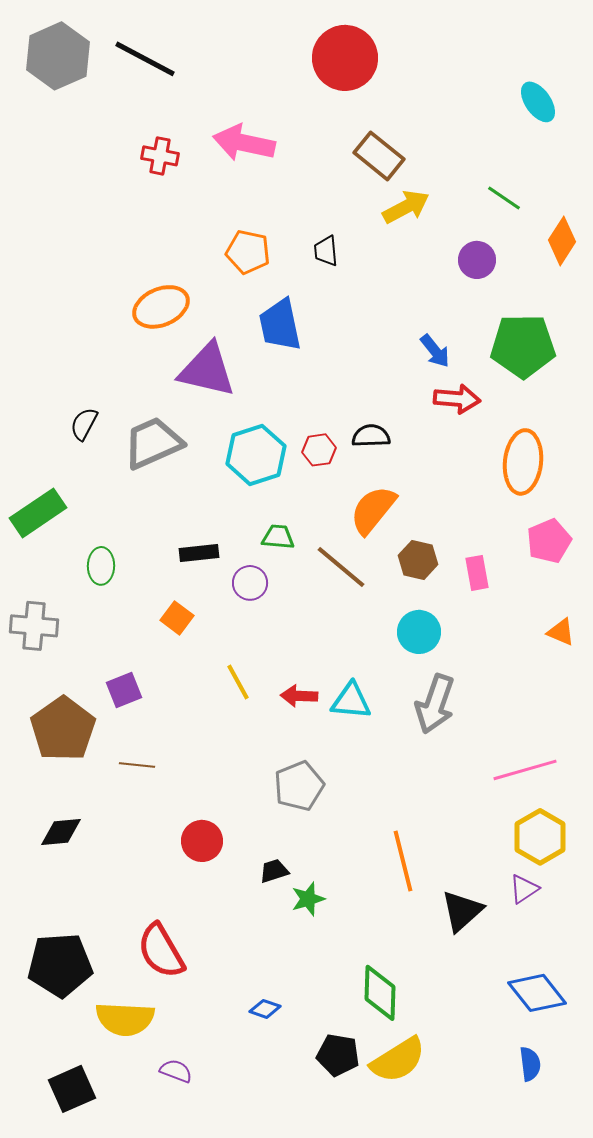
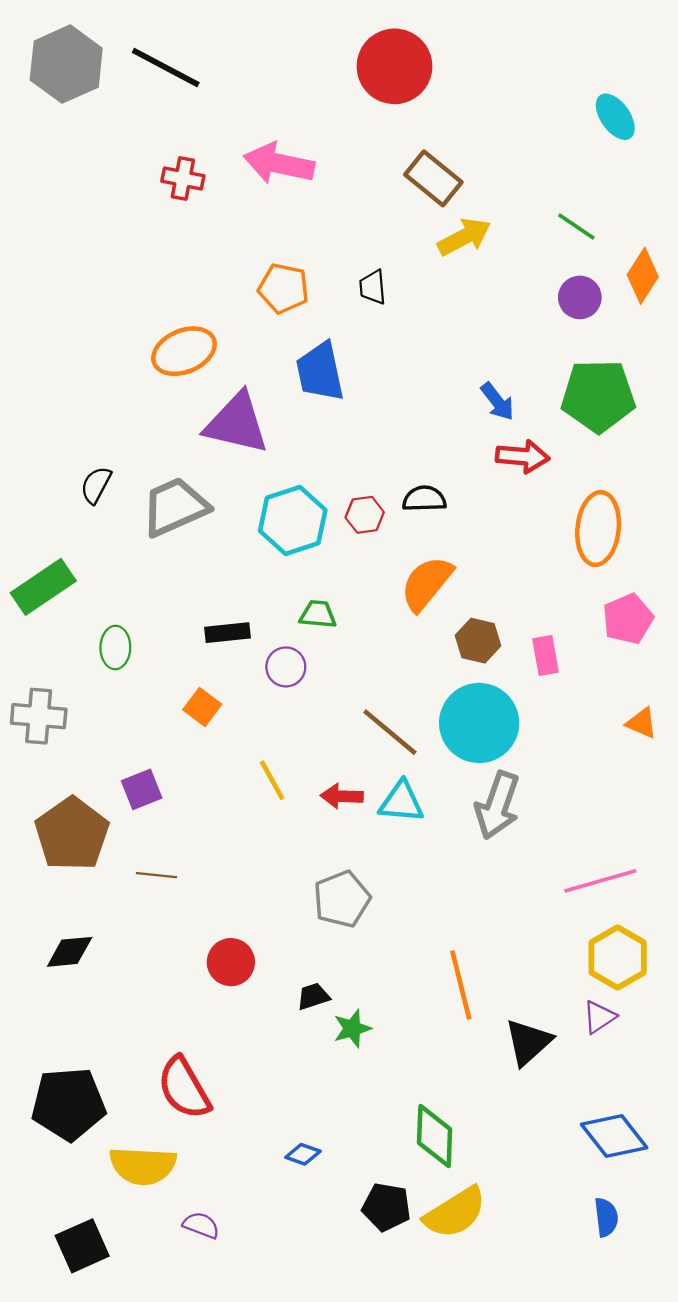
purple circle: (477, 260) -> (580, 297), moved
brown line: (341, 567) -> (390, 732), moved
cyan circle: (419, 632) -> (479, 723), size x1.6

